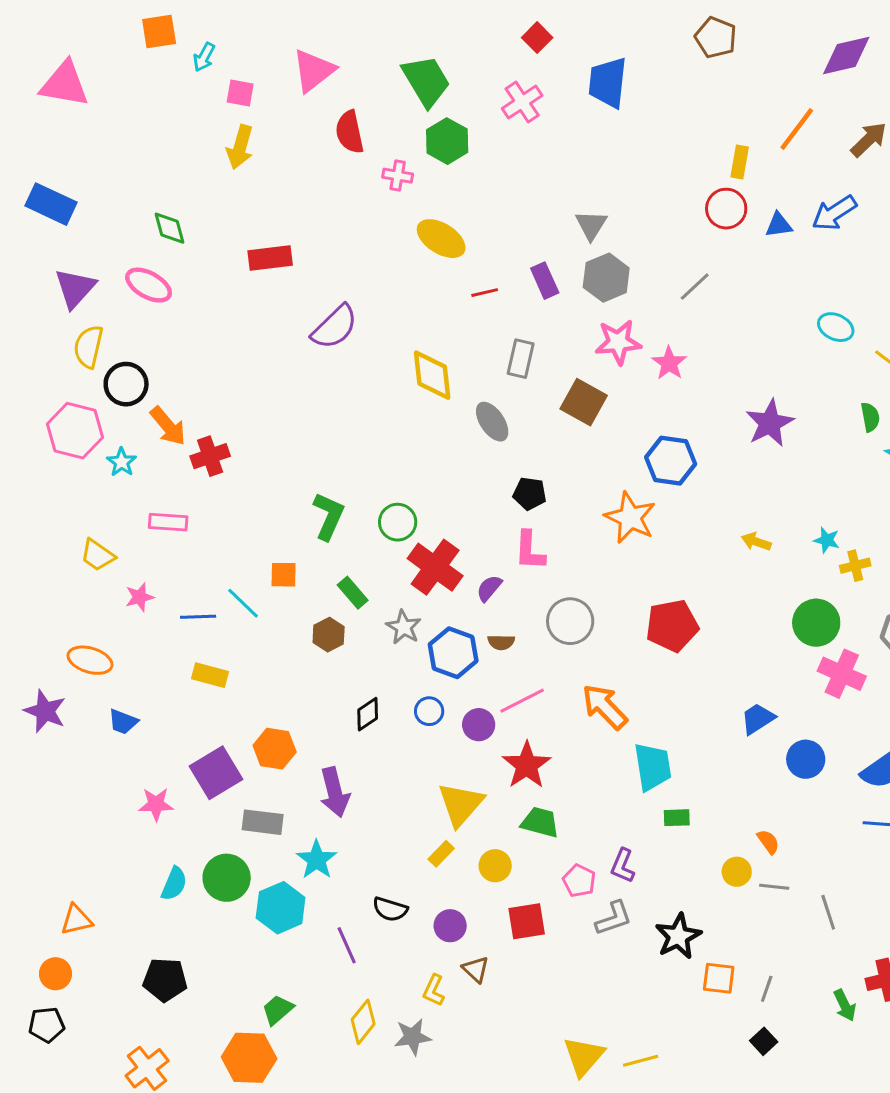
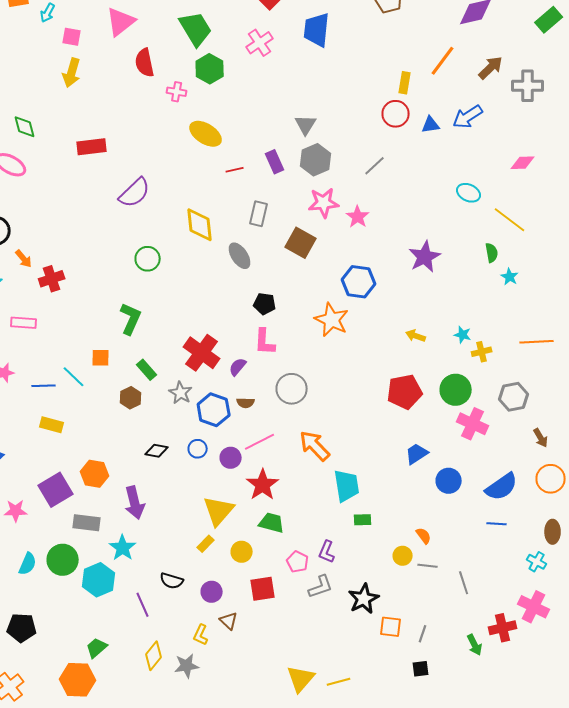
orange arrow: (168, 426) -> (24, 259), size x0.7
green circle: (398, 522) -> (148, 259), moved
red pentagon: (672, 626) -> (405, 392), moved
black diamond: (368, 714) -> (157, 451), turned 45
black square: (764, 1041) -> (421, 669), turned 36

